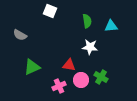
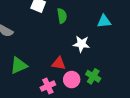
green semicircle: (87, 21) -> (62, 16), moved

